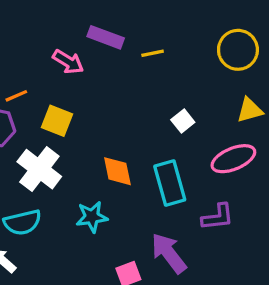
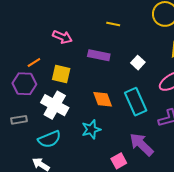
purple rectangle: (106, 37) -> (99, 55), moved
yellow line: (153, 53) -> (113, 24), turned 32

